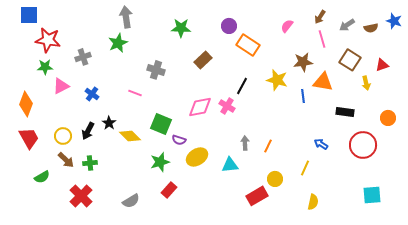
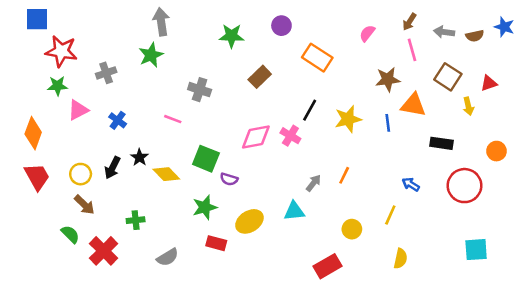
gray arrow: (347, 25) -> (444, 32), turned 42
purple circle: (229, 26) -> (281, 26), moved
yellow star: (277, 80) -> (348, 119), moved, turned -30
gray arrow: (245, 143) -> (313, 183), turned 40
orange line: (268, 146) -> (344, 175), moved
yellow ellipse: (197, 157) -> (249, 221), moved
green cross: (90, 163) -> (136, 220), moved
green semicircle: (42, 177) -> (70, 234), moved, turned -105
red rectangle: (169, 190) -> (216, 243), turned 63
red rectangle: (257, 196) -> (328, 266), moved

